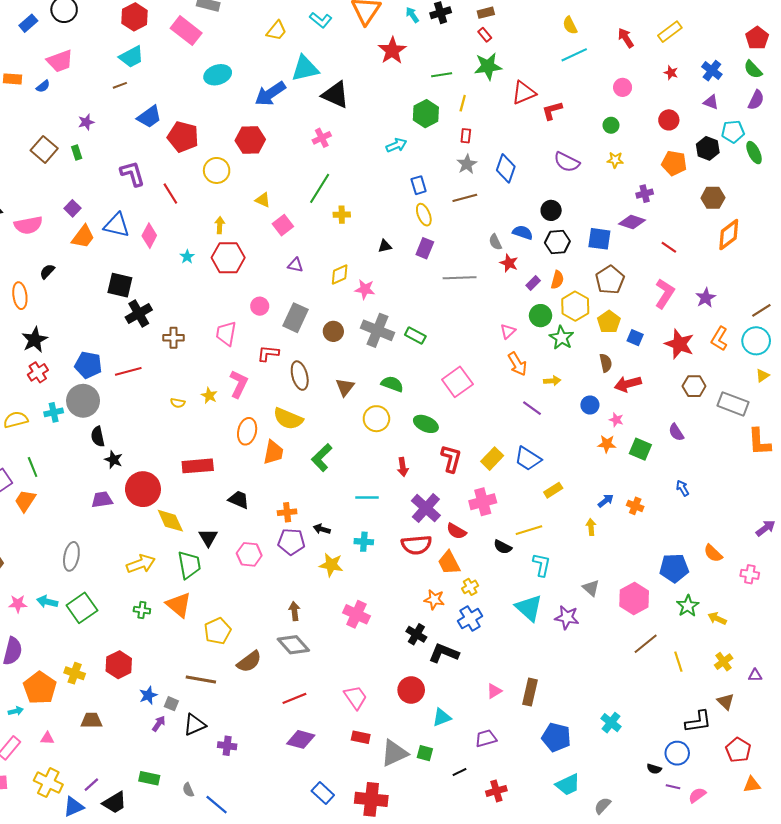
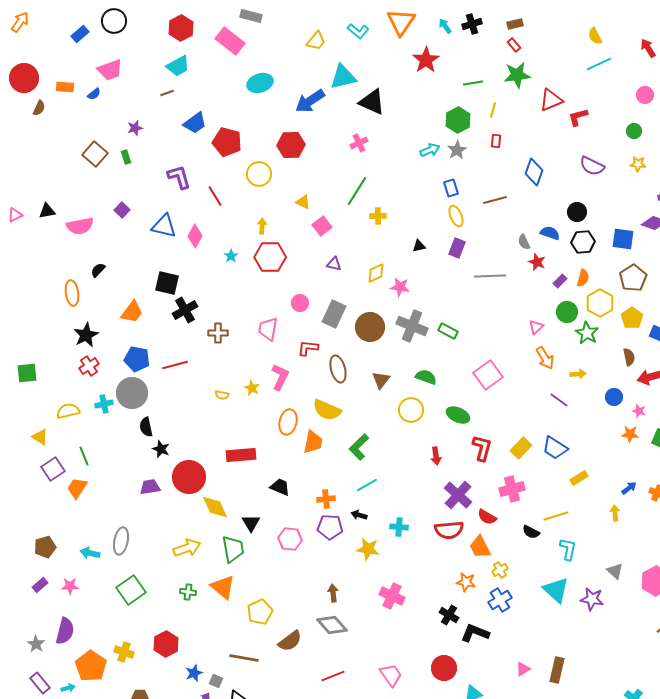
gray star: (467, 164) -> (457, 150), moved
orange trapezoid: (83, 237) -> (132, 312), moved
brown circle: (333, 331) -> (370, 327), size x1.5
cyan line: (367, 498) -> (367, 485), moved, turned -30
cyan arrow: (47, 602) -> (90, 553), moved

